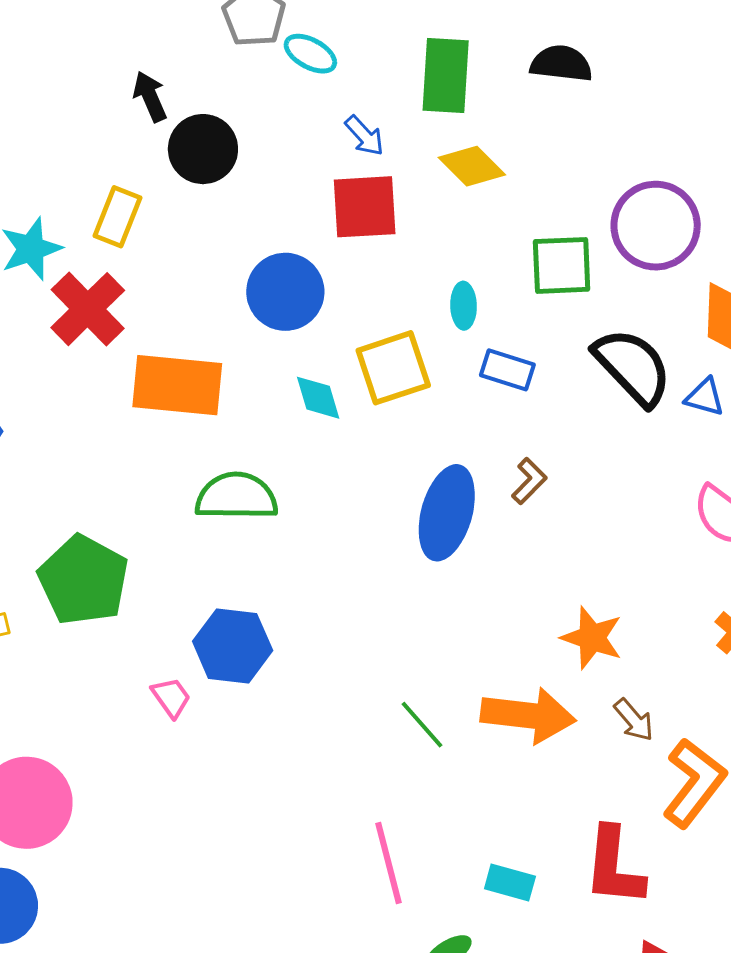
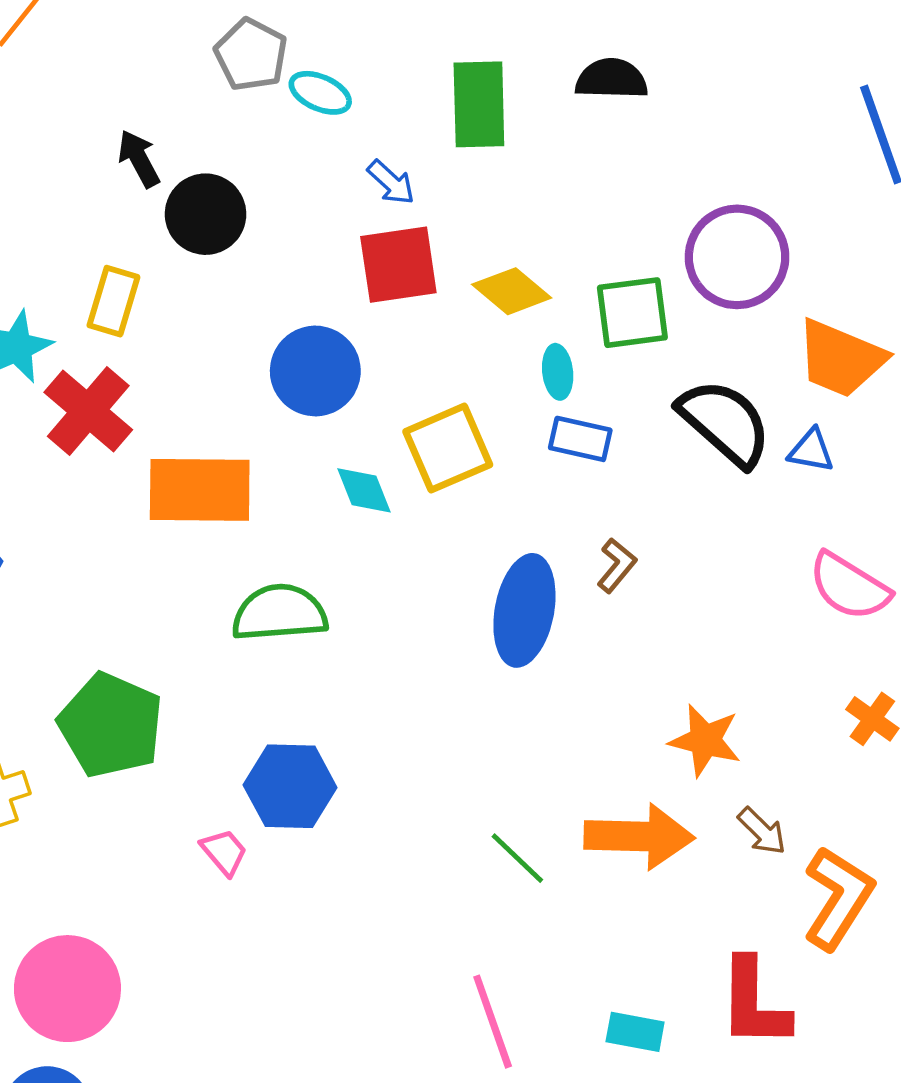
yellow diamond: (472, 166) -> (512, 291), moved
cyan ellipse: (464, 306) -> (558, 372), moved

